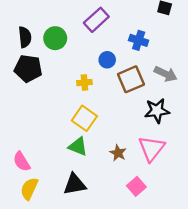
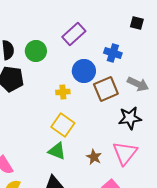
blue circle: (107, 60) -> (84, 71), size x1.5

